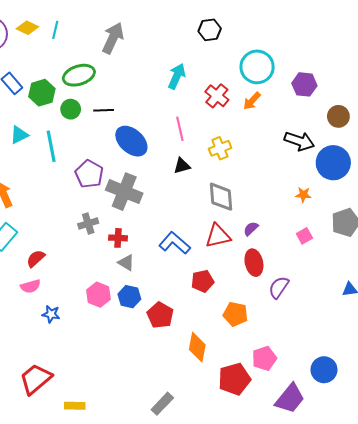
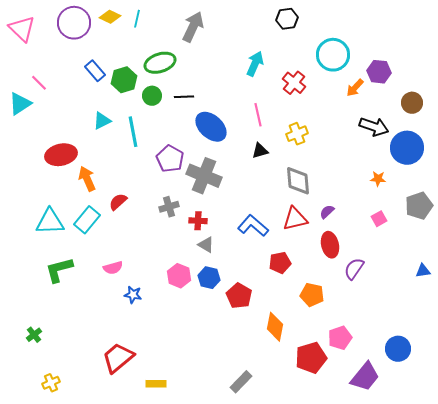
orange arrow: (252, 101) -> (355, 88), moved
red semicircle: (36, 258) -> (118, 202), moved

